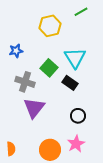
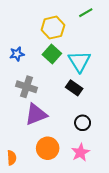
green square: (49, 68) -> (52, 54), moved
purple triangle: (34, 108) -> (36, 114), turned 30
orange circle: (50, 150) -> (48, 148), moved

